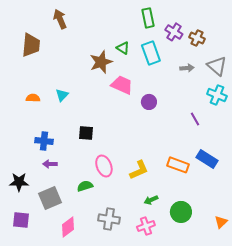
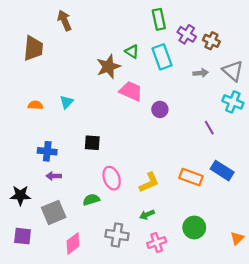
green arrow: (151, 200) -> (147, 215), moved

